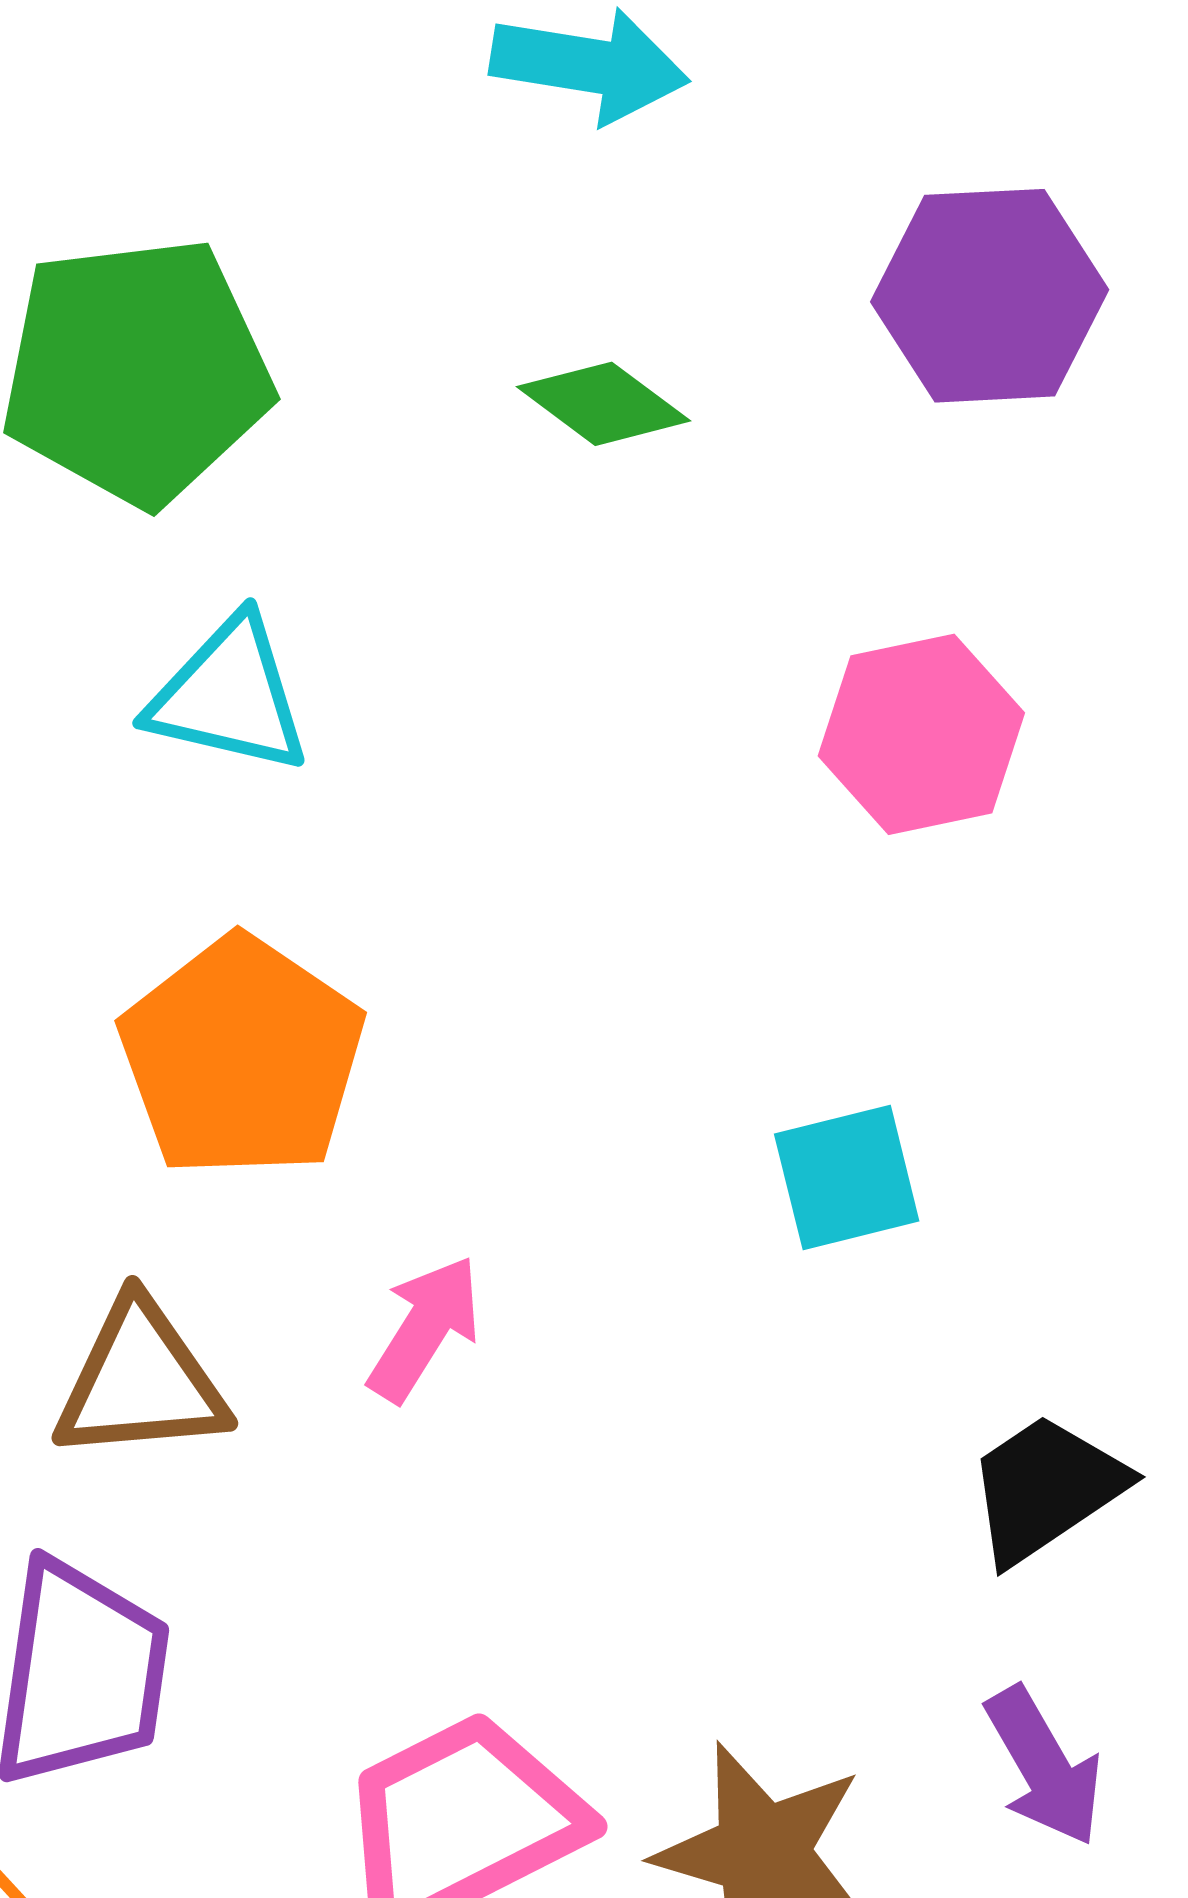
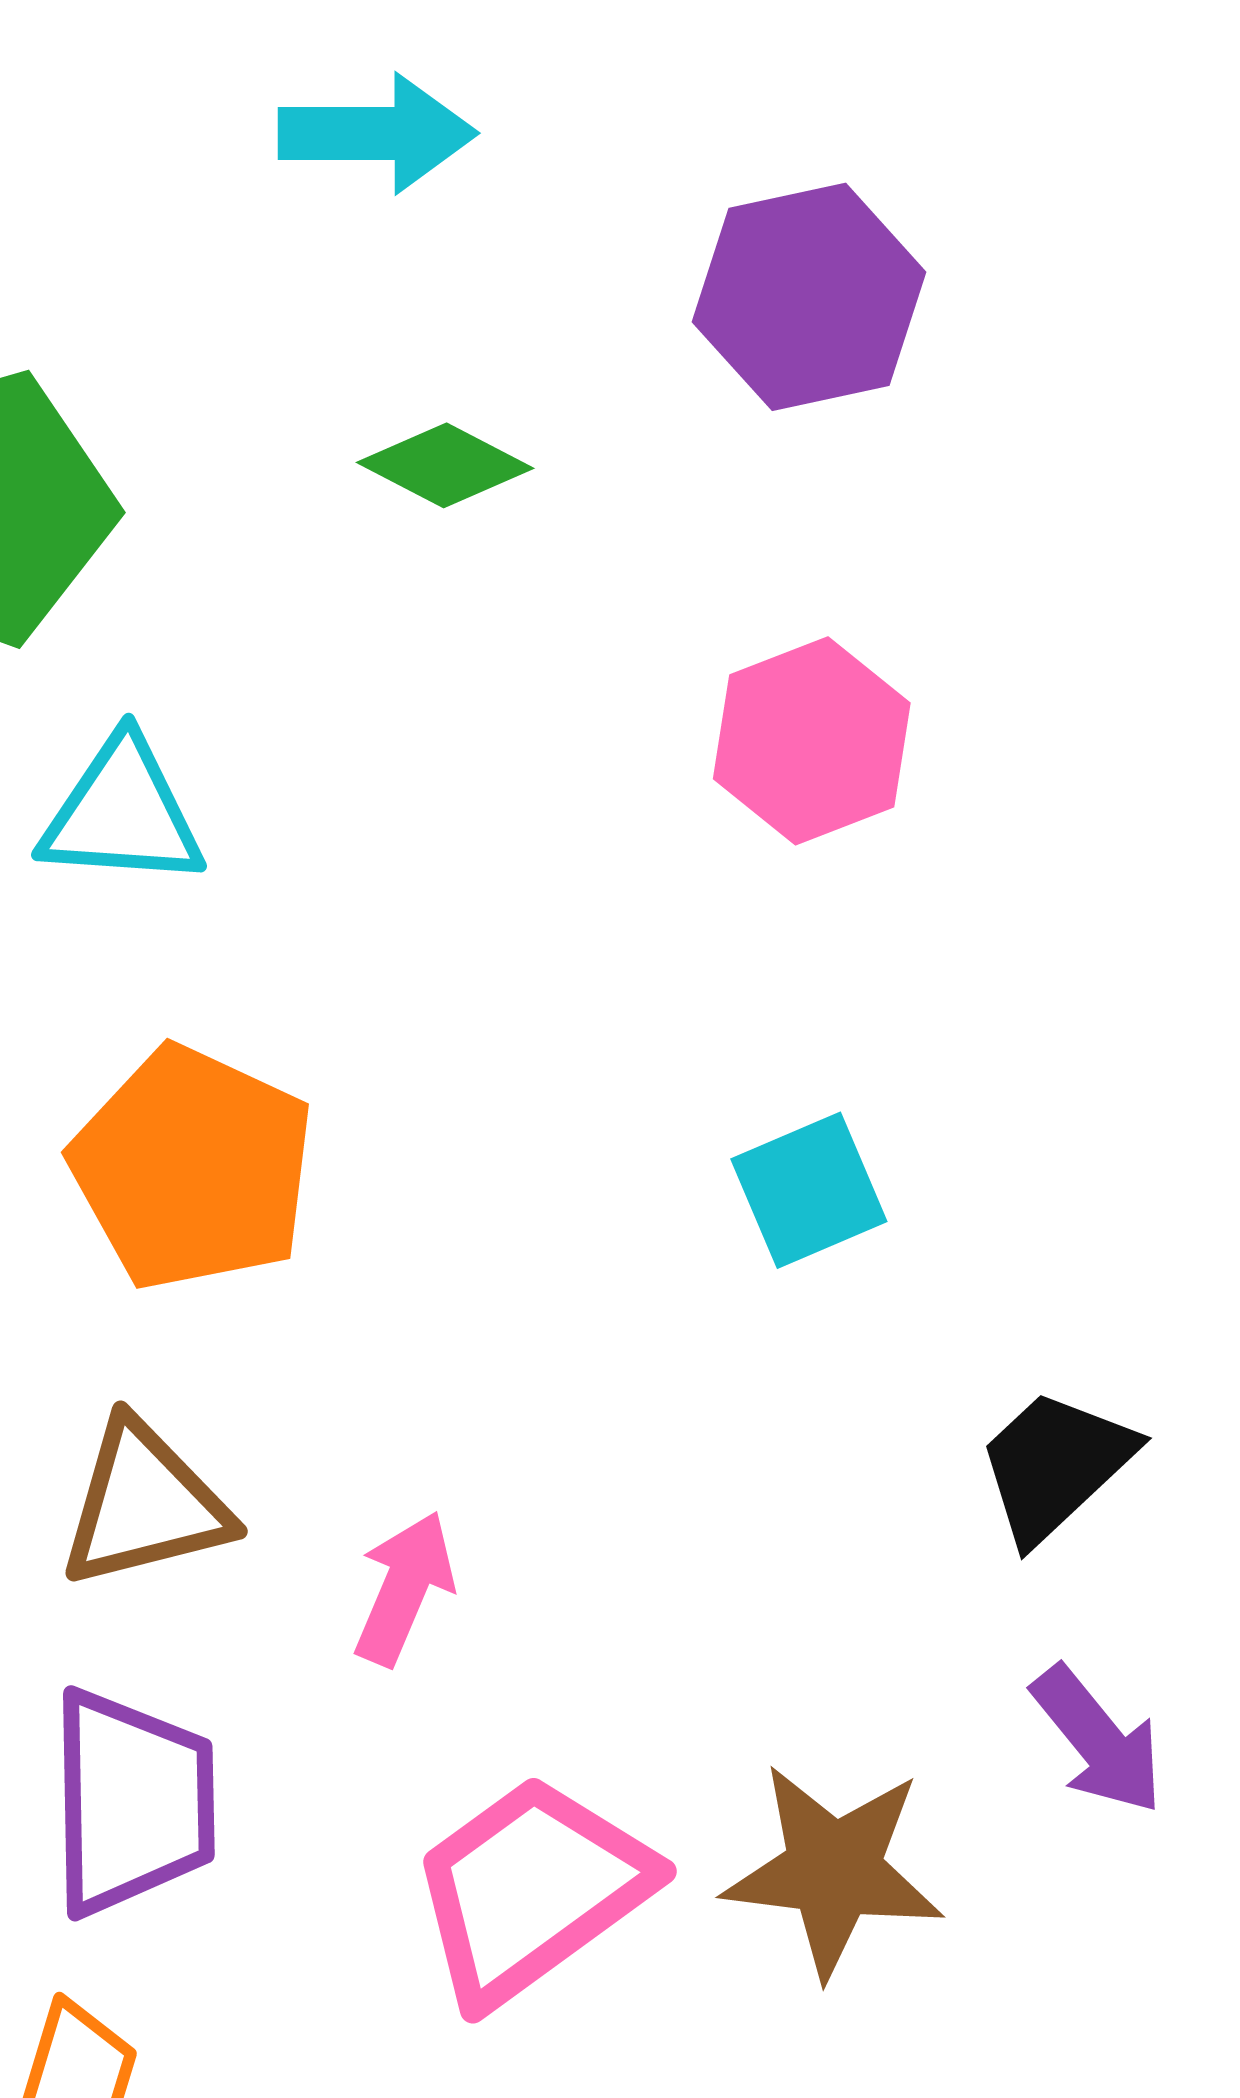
pink arrow: (425, 1329) -> (404, 1588), moved

